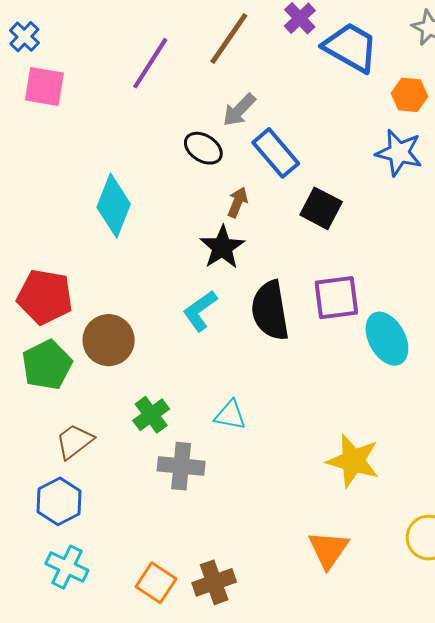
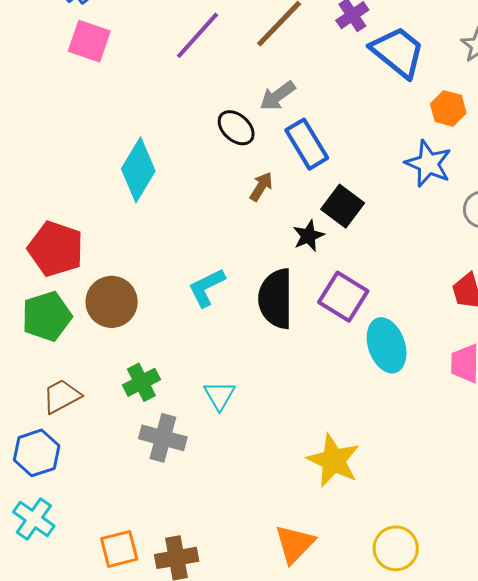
black star: (222, 247) -> (308, 236), moved, size x0.7
purple square: (336, 298) -> (343, 297), turned 30
cyan triangle: (230, 415) -> (220, 395), turned 40
orange square: (156, 583) -> (119, 549), turned 33

